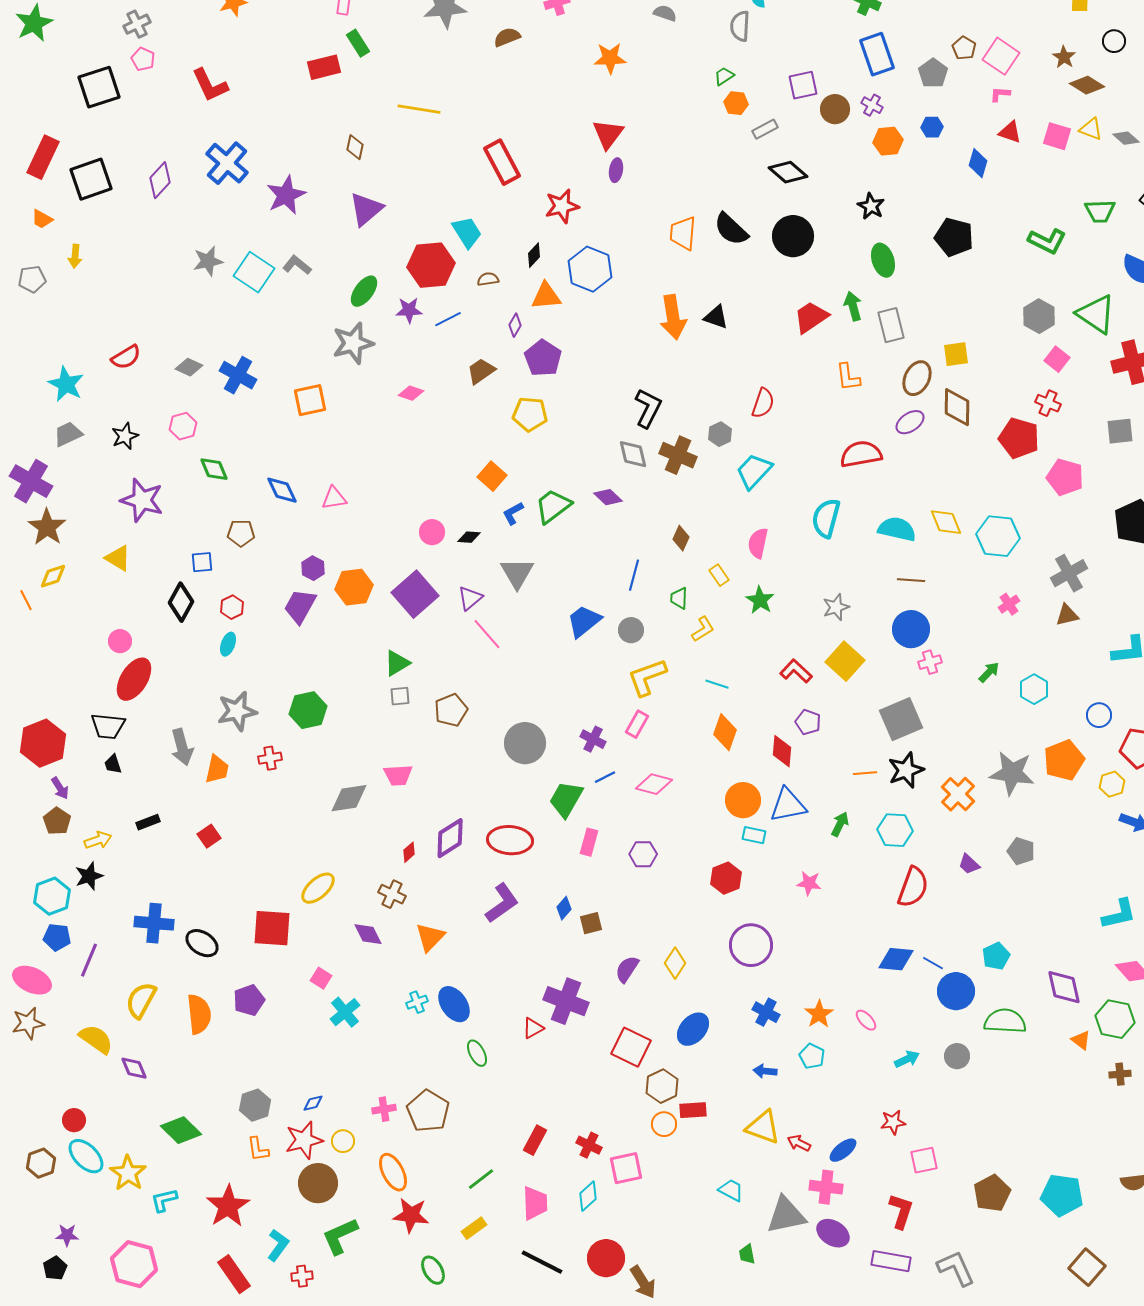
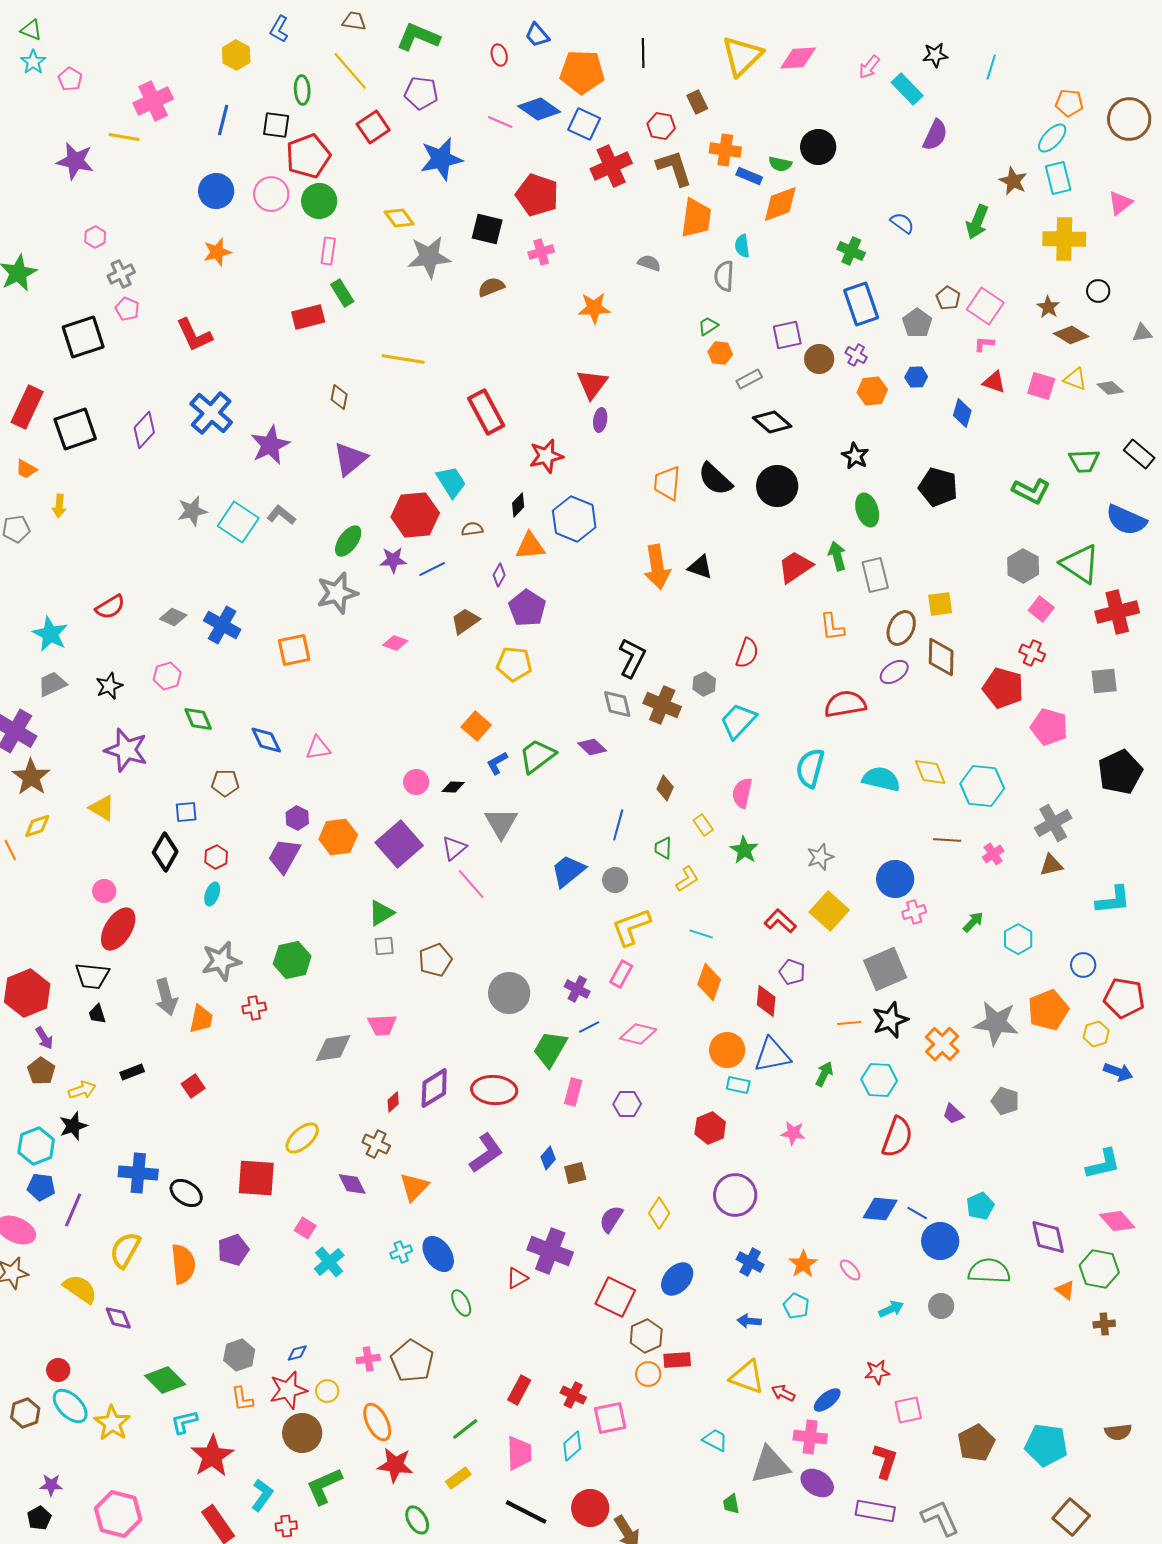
brown line: (911, 580) -> (947, 840), moved
cyan L-shape: (164, 1200) -> (184, 1422), moved

